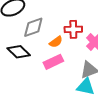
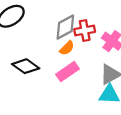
gray diamond: (33, 27) -> (65, 27), moved

